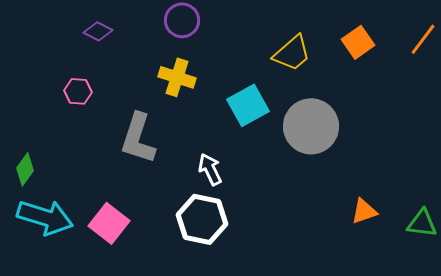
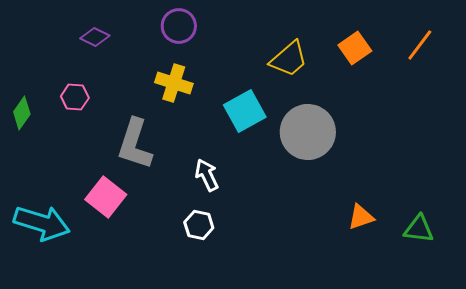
green diamond: (25, 169) -> (22, 113), moved
white hexagon: (202, 219) -> (199, 225), size x0.6
pink square: (109, 223) -> (106, 197), moved

